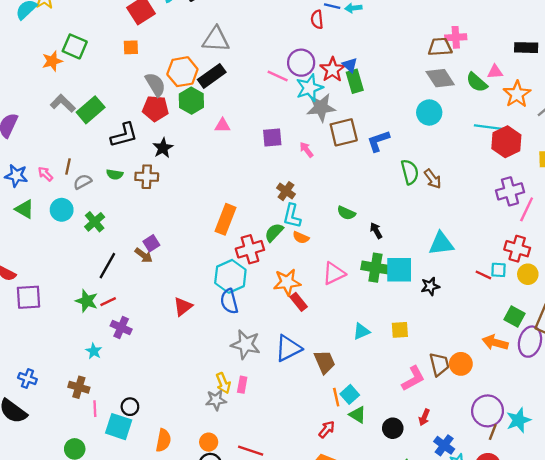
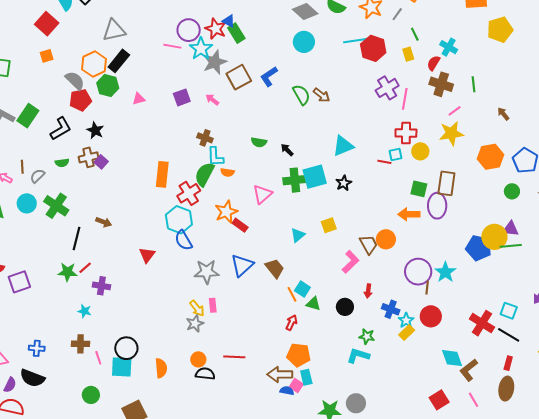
green cross: (95, 222) -> (56, 206), size x1.4
green semicircle: (274, 232) -> (204, 174), size x1.4
purple square: (151, 243) -> (101, 162), moved
black circle: (130, 407) -> (126, 348), size x1.5

